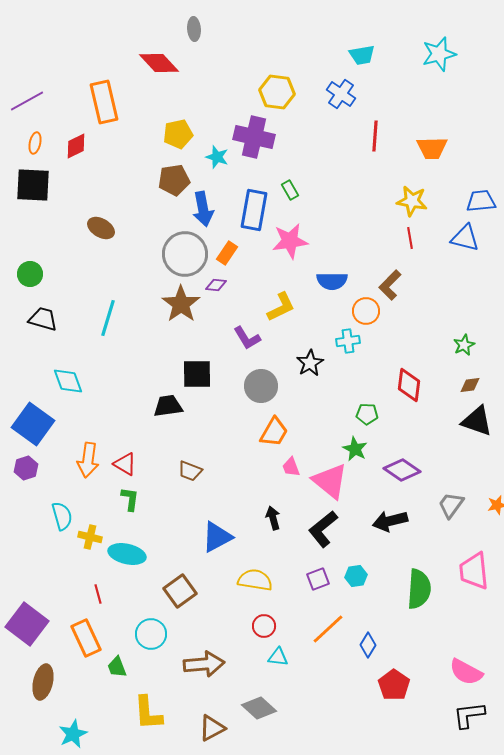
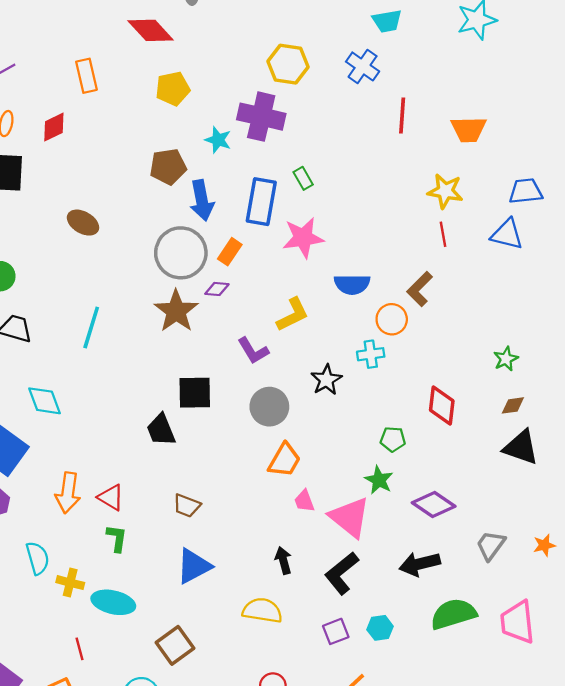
orange rectangle: (104, 102) -> (86, 76), size x0.7
yellow pentagon: (178, 134) -> (173, 89), moved
black trapezoid: (168, 406) -> (161, 430), turned -104
blue triangle: (217, 537) -> (194, 566), moved
yellow semicircle: (255, 580) -> (262, 610), moved
green semicircle: (419, 589) -> (453, 614), moved, turned -111

